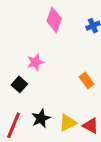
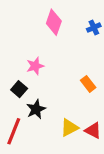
black star: (41, 118) -> (36, 109), moved

